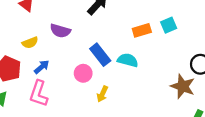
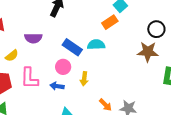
orange rectangle: (142, 30) -> (110, 22), moved
blue arrow: (42, 67) -> (57, 86), moved, turned -112
pink L-shape: (39, 94) -> (29, 78), moved

